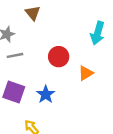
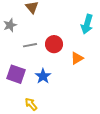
gray line: (15, 55) -> (30, 45), moved

